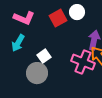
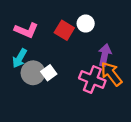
red square: (58, 18) -> (64, 30), turned -30
gray circle: (37, 73) -> (33, 73), moved

